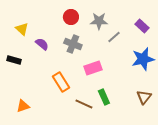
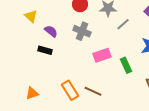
black rectangle: (14, 60) -> (45, 50), moved
orange rectangle: (61, 82) -> (70, 90), moved
green rectangle: (104, 97) -> (126, 65), moved

